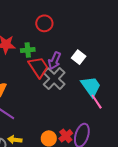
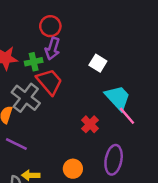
purple arrow: (55, 61) -> (53, 49), moved
gray cross: (54, 79) -> (26, 98), moved
red cross: (66, 136) -> (90, 124), moved

